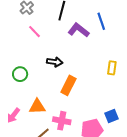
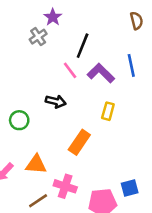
pink line: (35, 32) -> (70, 70), moved
black arrow: (55, 62) -> (56, 101), moved
yellow rectangle: (112, 68) -> (108, 111), moved

